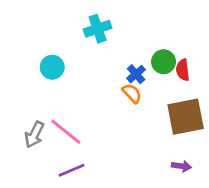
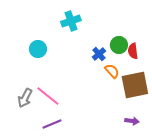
orange semicircle: (132, 93) -> (112, 71), moved

